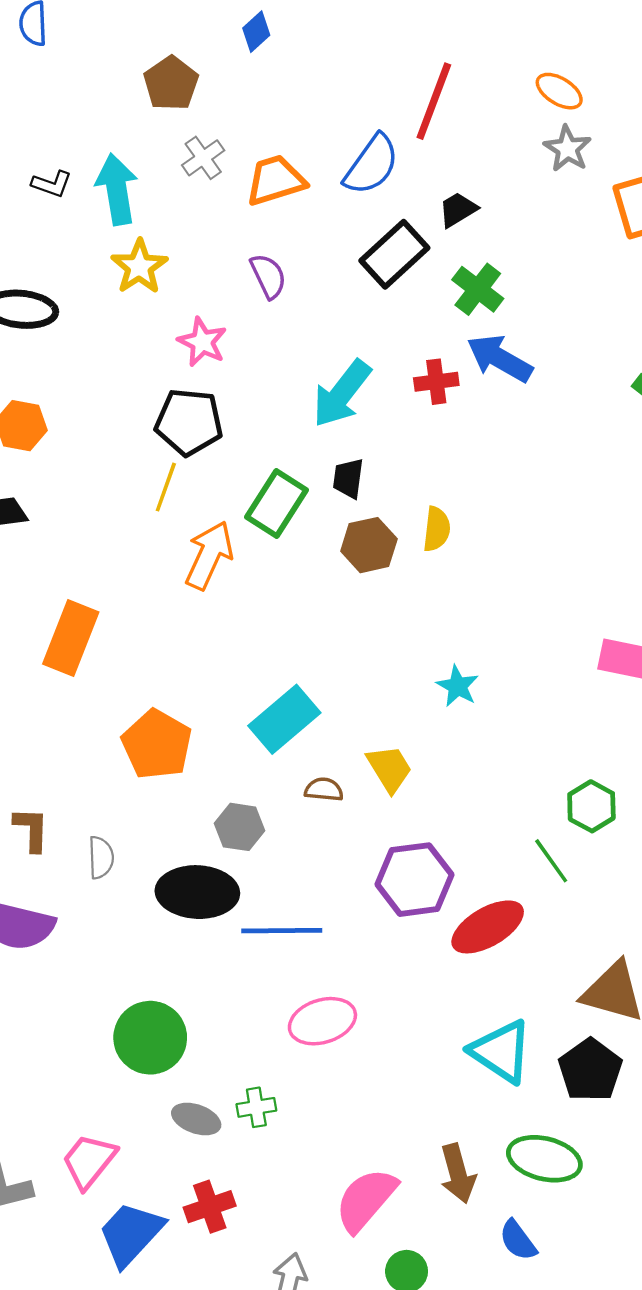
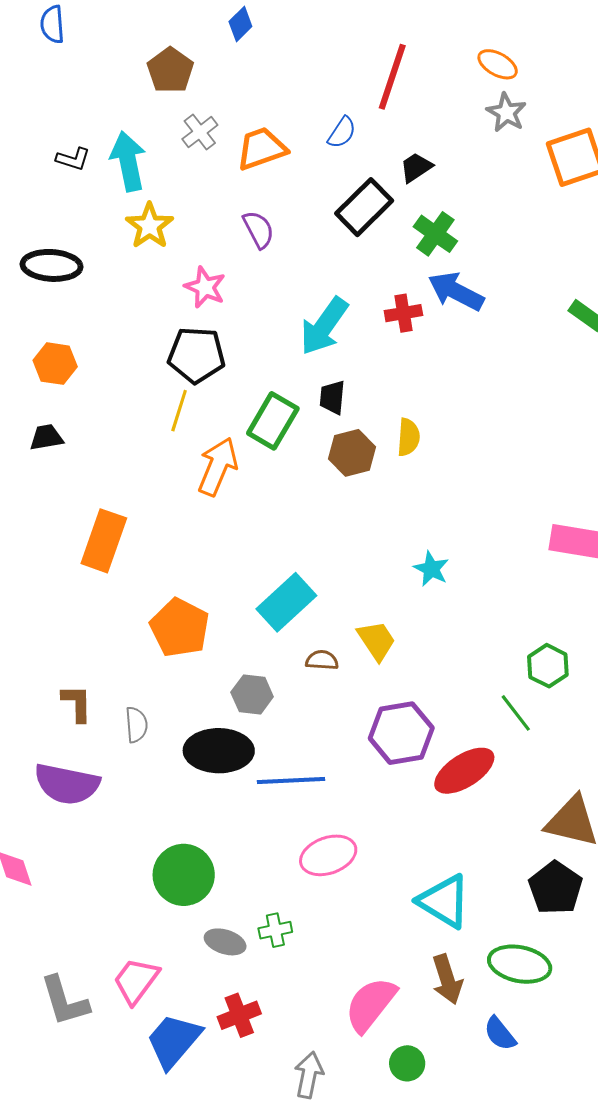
blue semicircle: (372, 165) -> (342, 133), size x0.6
cyan triangle: (501, 1051) -> (444, 901), moved

